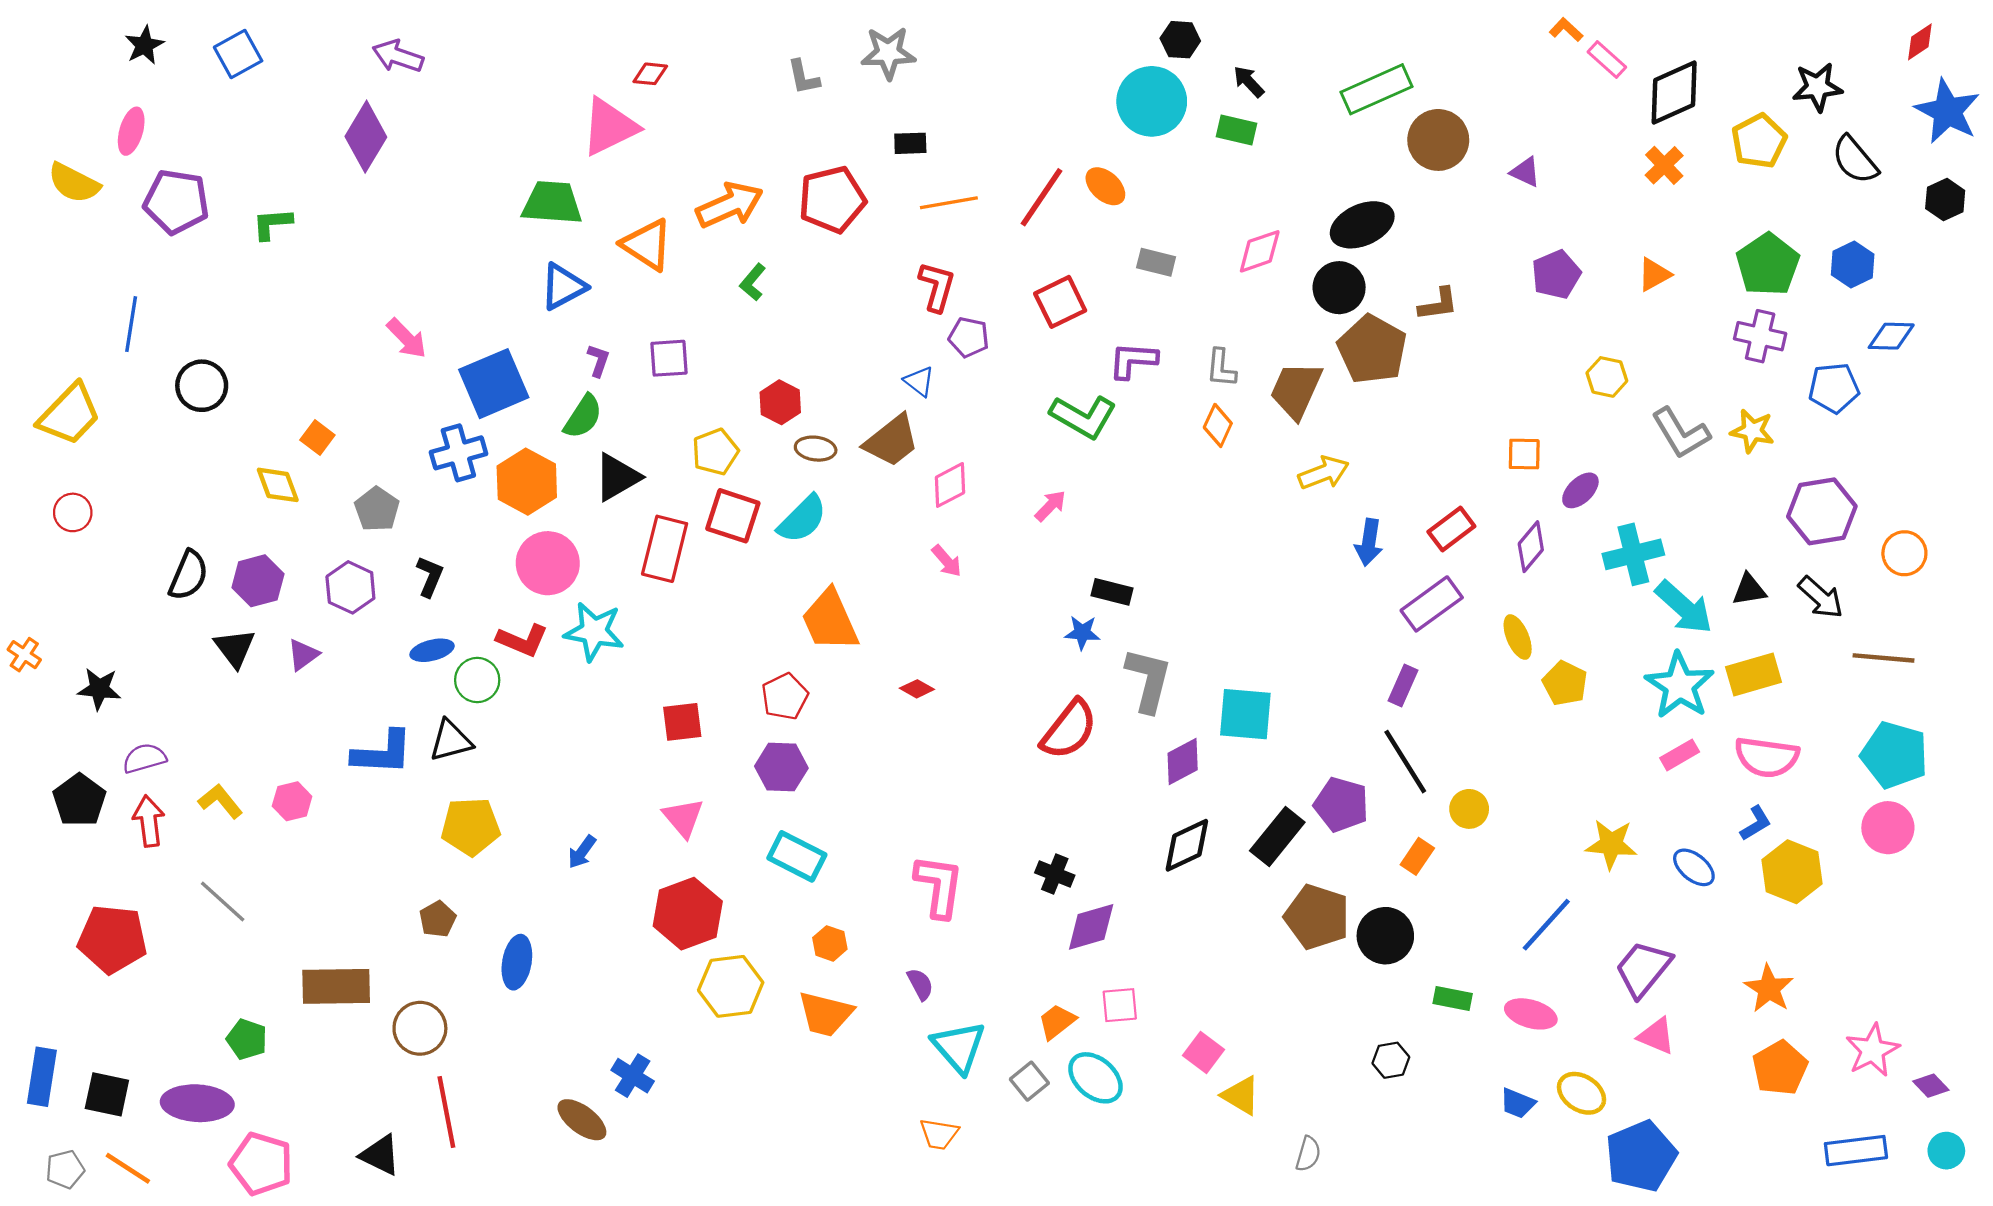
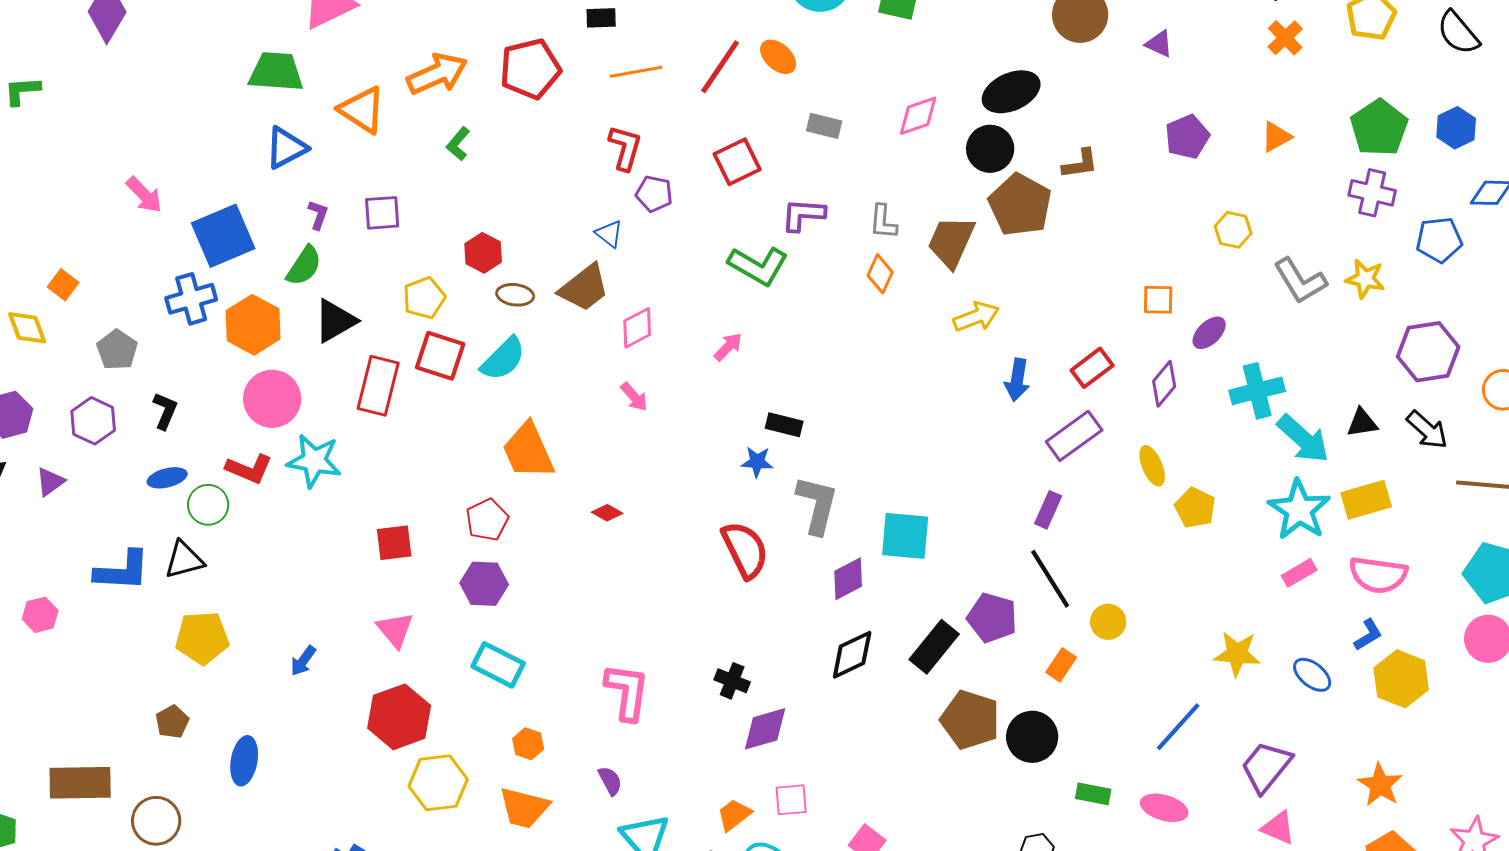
red semicircle: (1069, 730) -> (745, 550), turned -64

